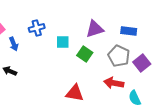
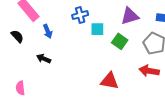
blue cross: (37, 28) -> (80, 15), moved

